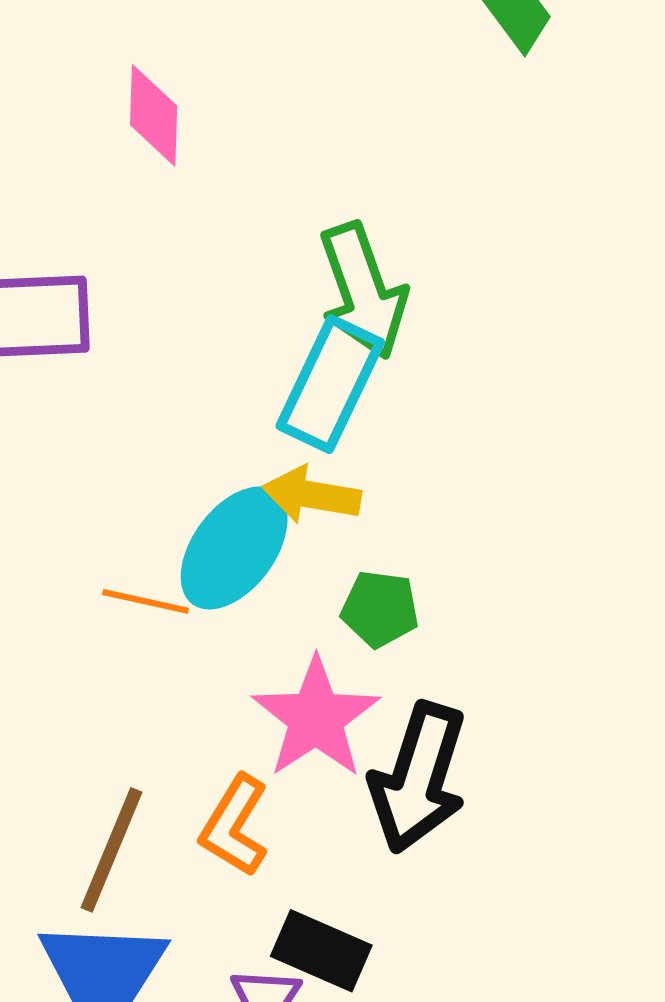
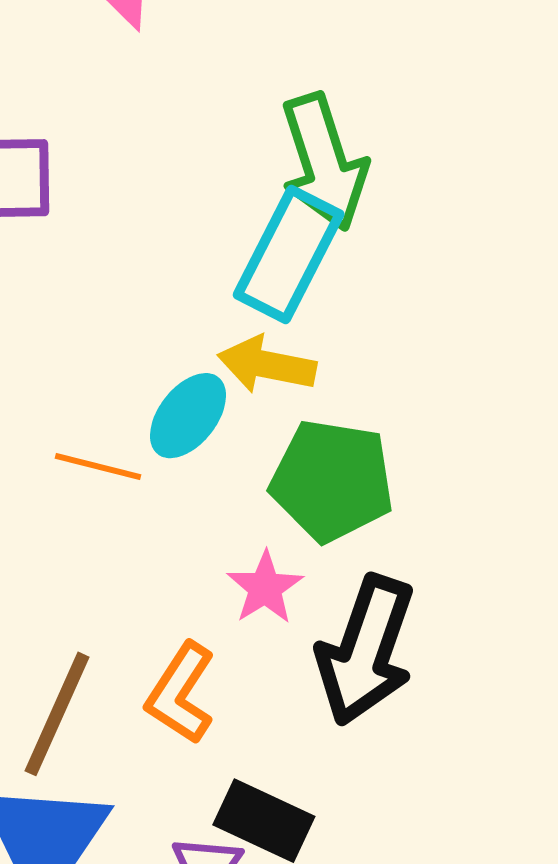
cyan ellipse: (234, 548) -> (188, 416), size x0.7
green pentagon: (380, 609) -> (332, 481), size x1.6
pink star: (316, 718) -> (265, 588), size x0.6

